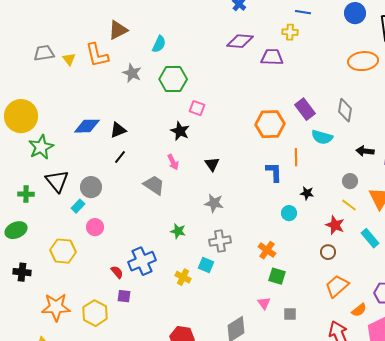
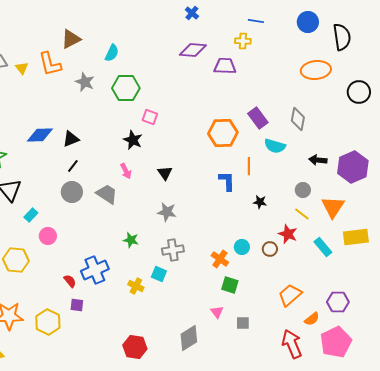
gray circle: (91, 187) -> (72, 192), moved
cyan circle: (289, 213) -> (242, 247), moved
brown circle: (328, 252) -> (270, 249), moved

